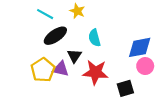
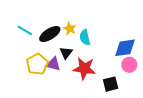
yellow star: (77, 11) -> (70, 29), moved
cyan line: (45, 14) -> (25, 30), moved

